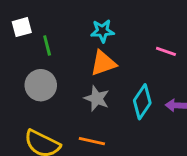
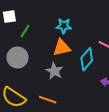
green line: (47, 45) -> (25, 31), turned 40
cyan diamond: (142, 102) -> (87, 59), moved

